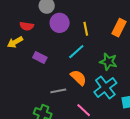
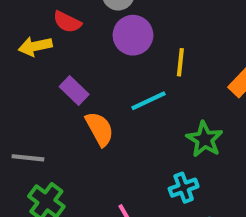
orange semicircle: (78, 78) -> (100, 129), moved
cyan cross: (105, 87) -> (184, 188), size x0.6
gray line: (58, 91) -> (28, 158), moved

